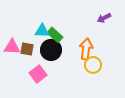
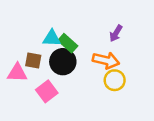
purple arrow: (104, 18) -> (116, 33), moved, turned -32
pink triangle: (12, 47) -> (17, 73), moved
orange arrow: (86, 49) -> (106, 60), turned 95

